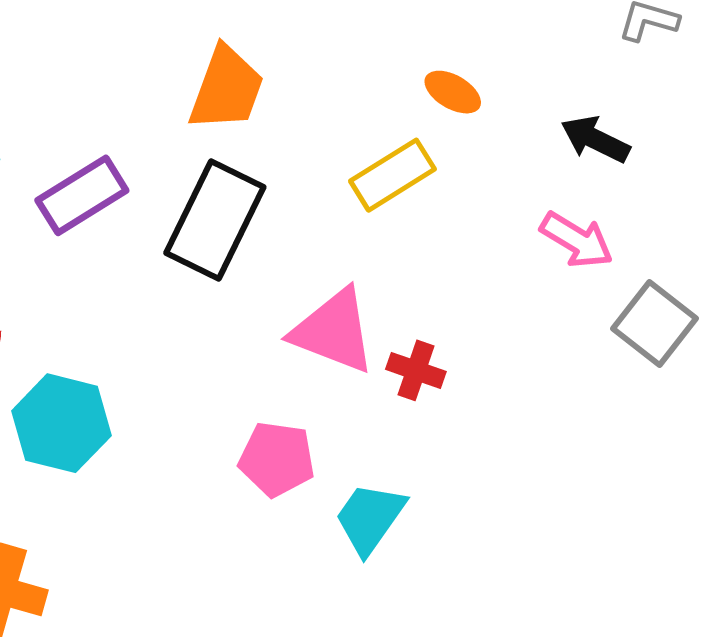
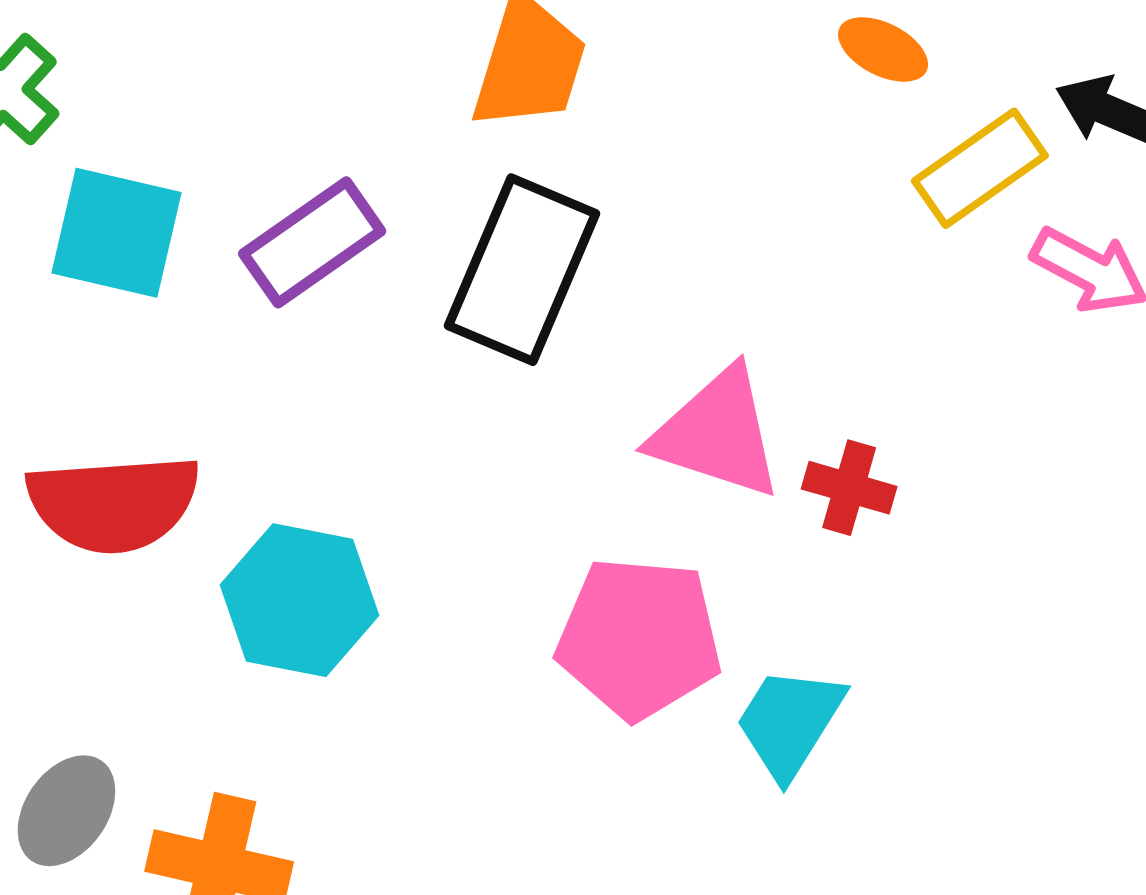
yellow rectangle: (392, 175) -> (980, 168), moved
pink pentagon: (277, 459) -> (639, 638), size x1.4

